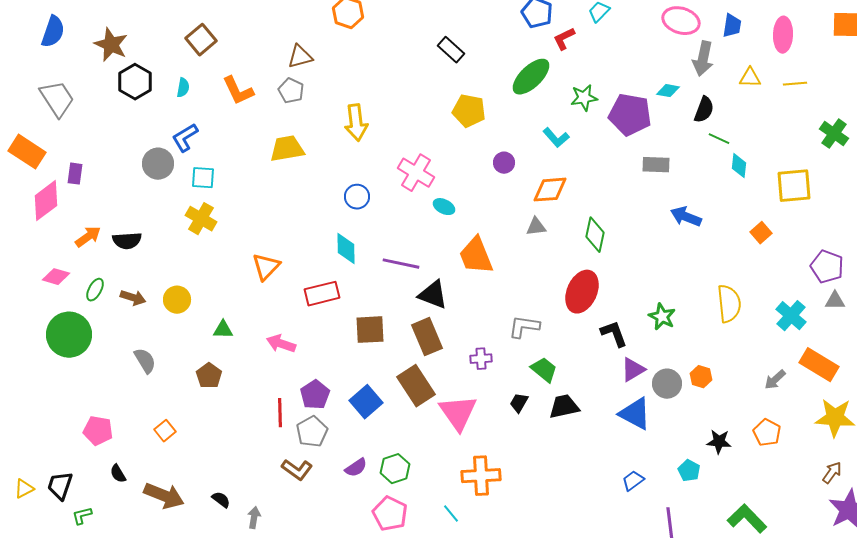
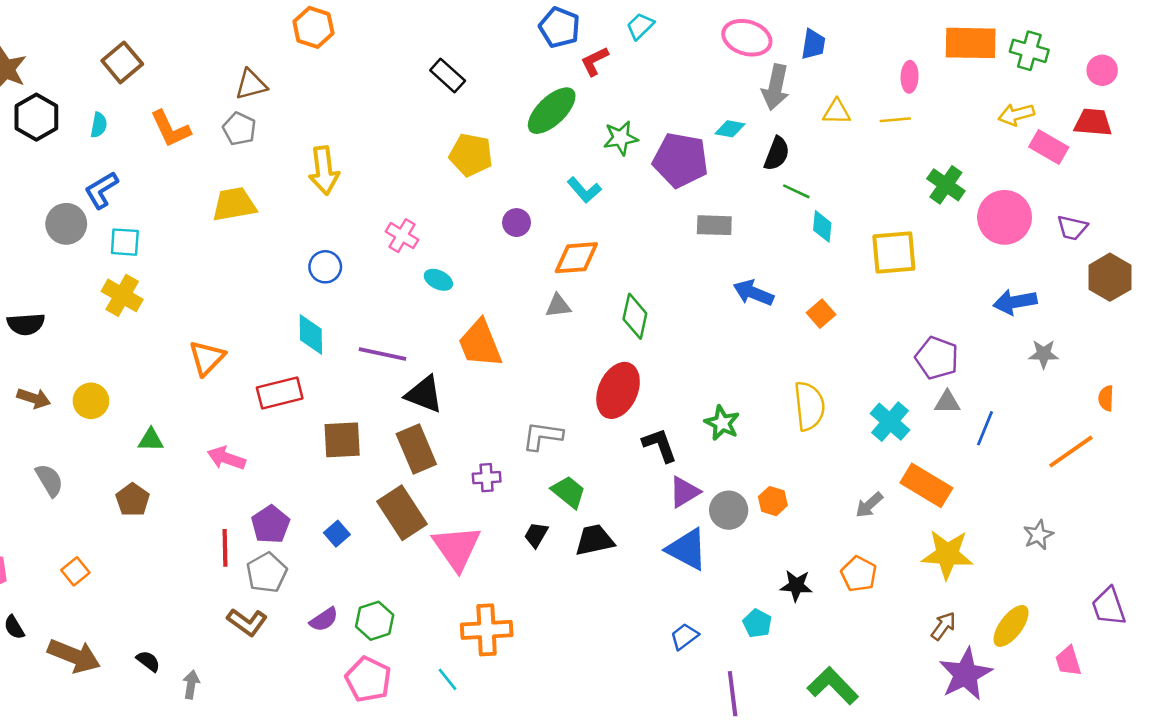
pink ellipse: (783, 35) -> (910, 77), moved, size x0.7
pink cross: (416, 173) -> (402, 236), size x0.7
orange square: (761, 233) -> (821, 314), moved
blue square: (366, 402) -> (337, 534), size x0.6

